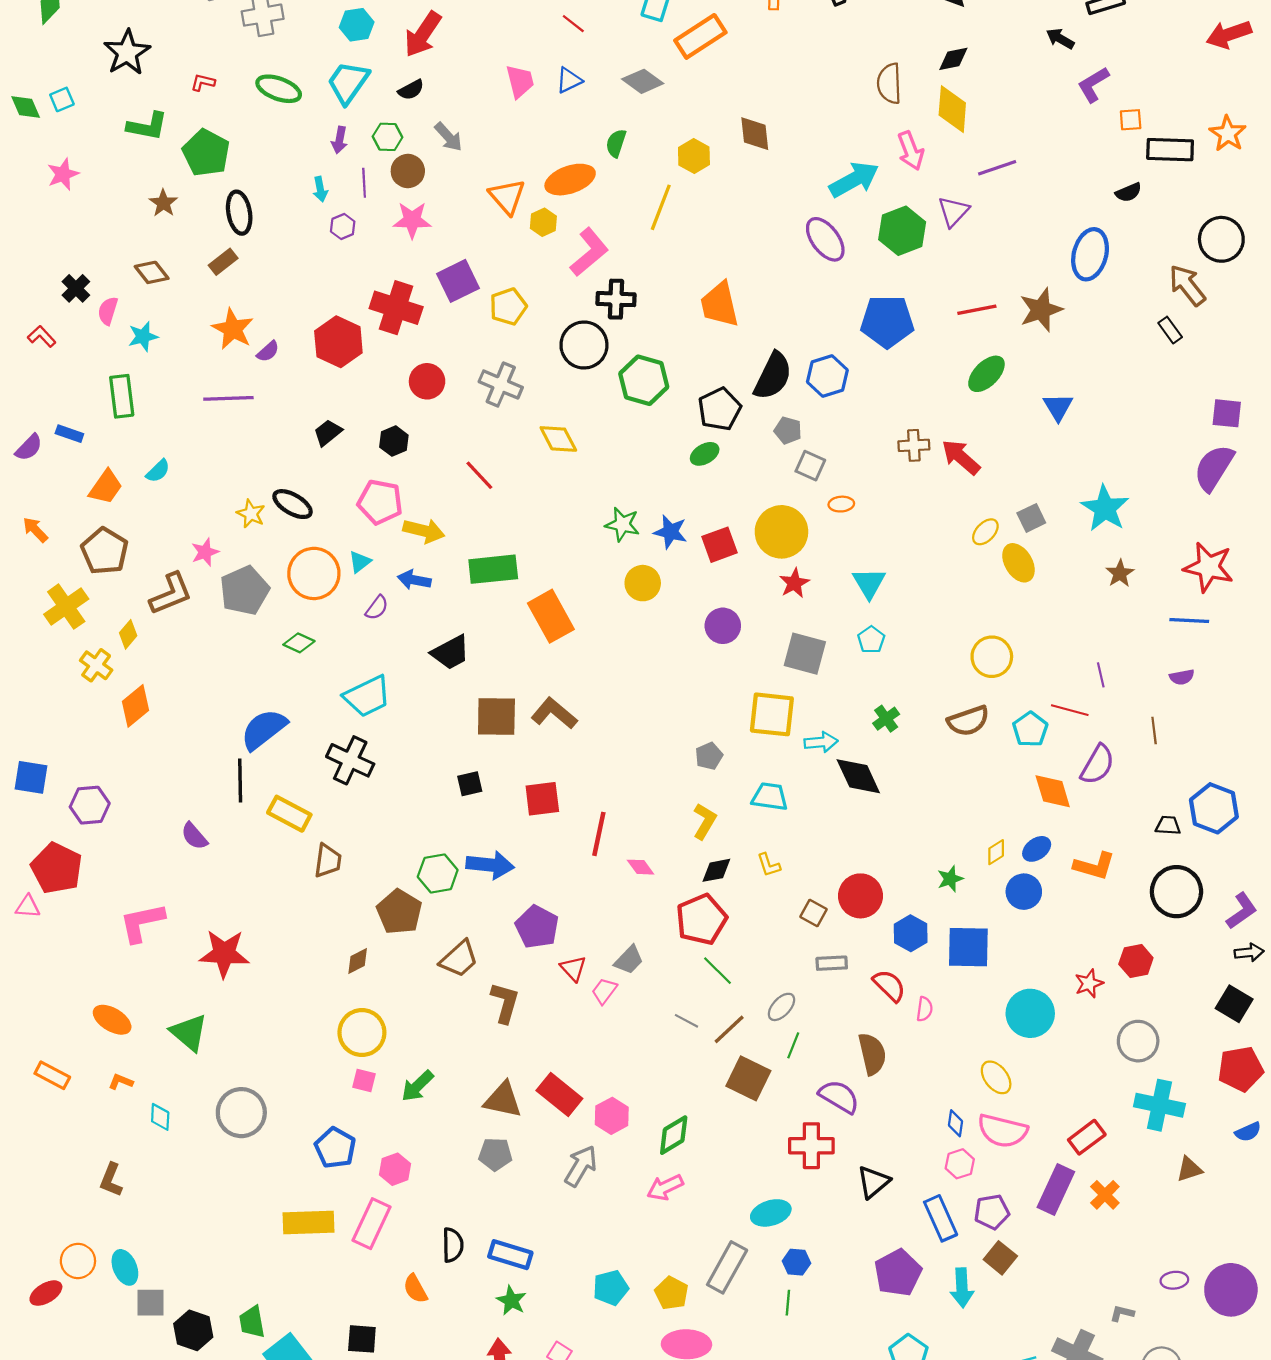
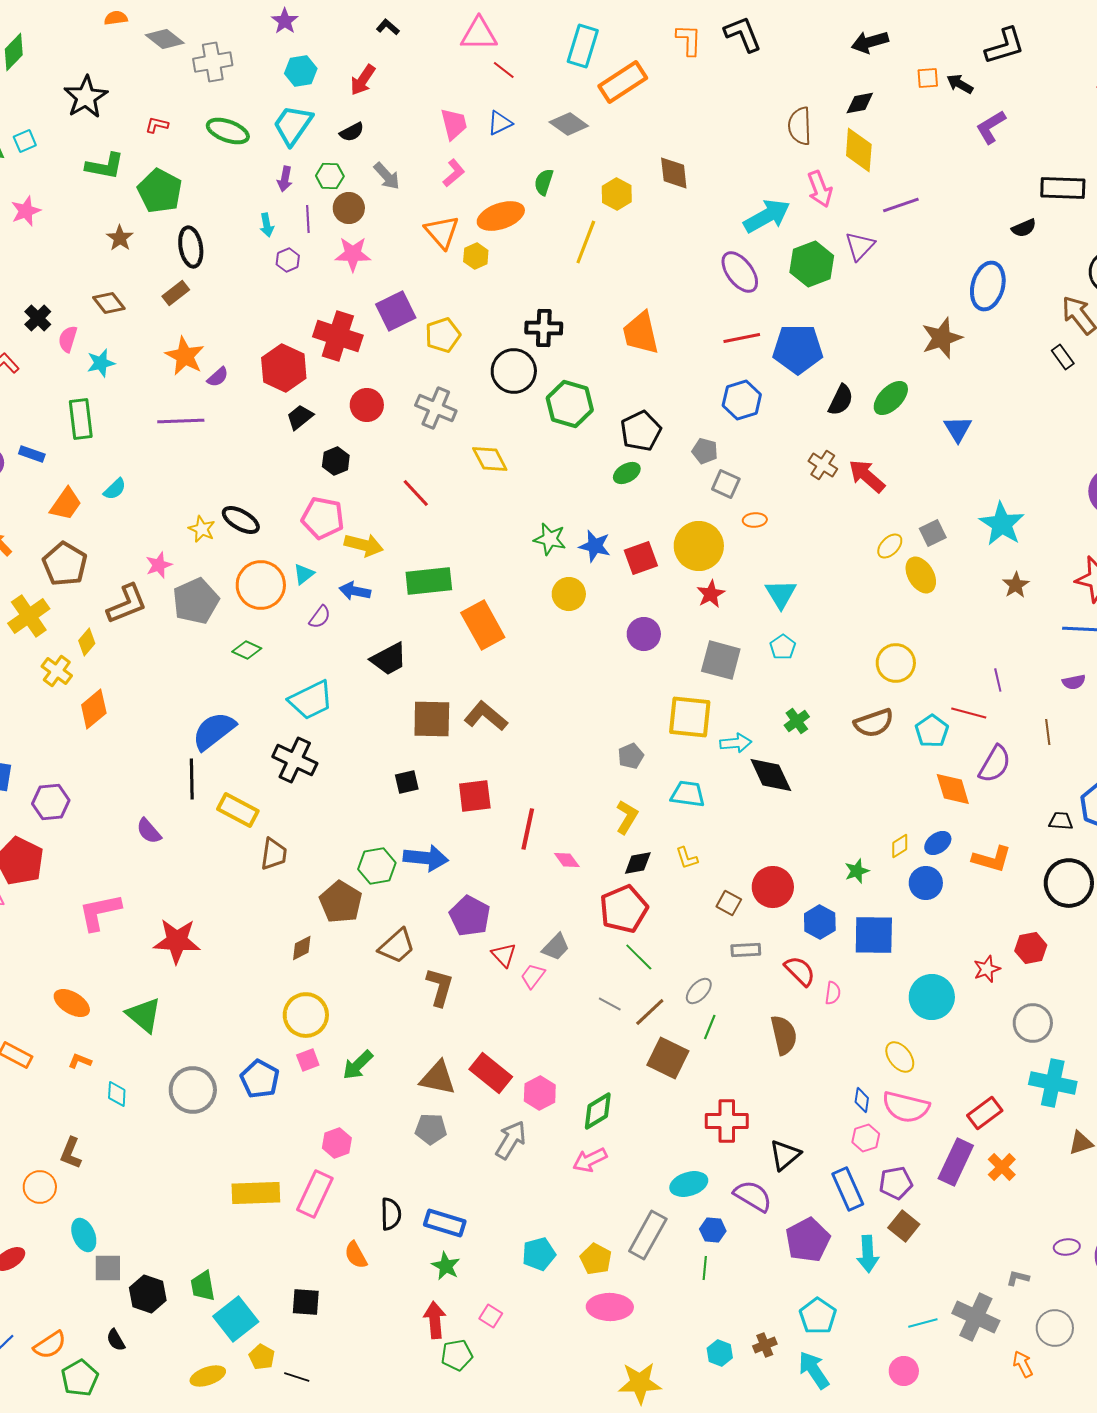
red arrow: (423, 34) -> (363, 80), size x0.7
orange square: (1131, 120) -> (928, 78), moved
pink L-shape: (589, 252) -> (454, 173), moved, size x0.6
red line: (977, 310) -> (742, 338), moved
black semicircle: (773, 376) -> (841, 400), moved, size x0.7
black trapezoid: (328, 433) -> (300, 417), moved
brown cross: (914, 445) -> (823, 465), turned 36
pink square: (364, 1081) -> (308, 1060), turned -35
purple semicircle: (839, 1097) -> (753, 1196), moved
blue pentagon: (335, 1148) -> (260, 1079), moved
orange circle: (78, 1261) -> (40, 1187), moved

